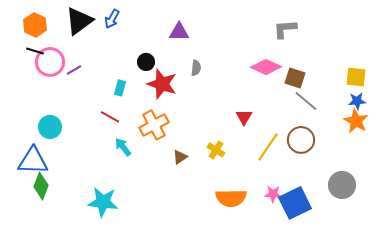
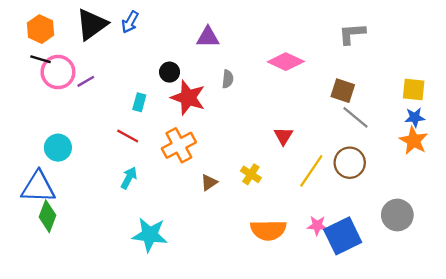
gray L-shape: (285, 29) -> (352, 34), moved
pink diamond: (266, 67) -> (286, 62), moved
cyan arrow: (123, 147) -> (129, 178), moved, turned 66
cyan star: (103, 202) -> (150, 235), moved

